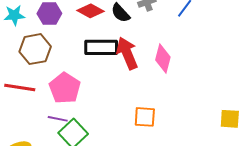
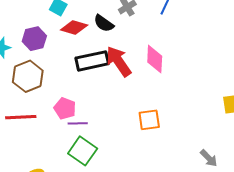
pink pentagon: (65, 88) -> (65, 108), size x0.7
purple line: (58, 119) -> (78, 123), moved

